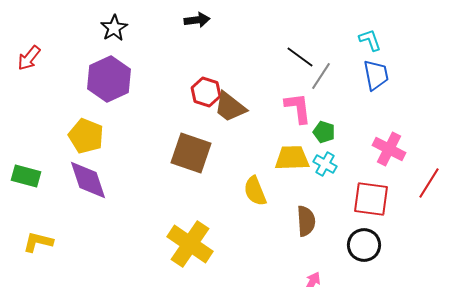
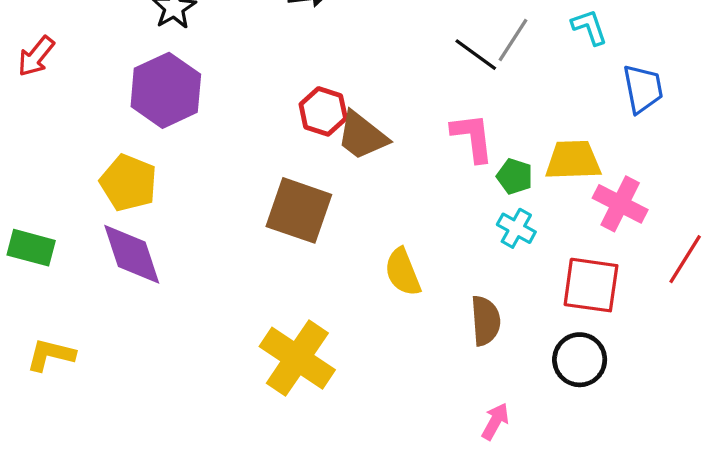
blue trapezoid: (376, 75) -> (643, 89), moved
gray line: (321, 76) -> (513, 40), moved
yellow trapezoid: (292, 158) -> (573, 160), moved

